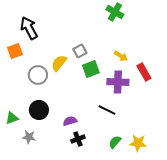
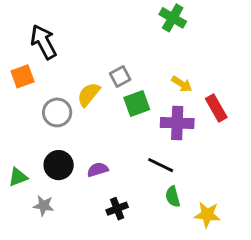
purple semicircle: (70, 121) -> (98, 170), moved
green semicircle: (115, 142) -> (173, 197), moved, turned -56

